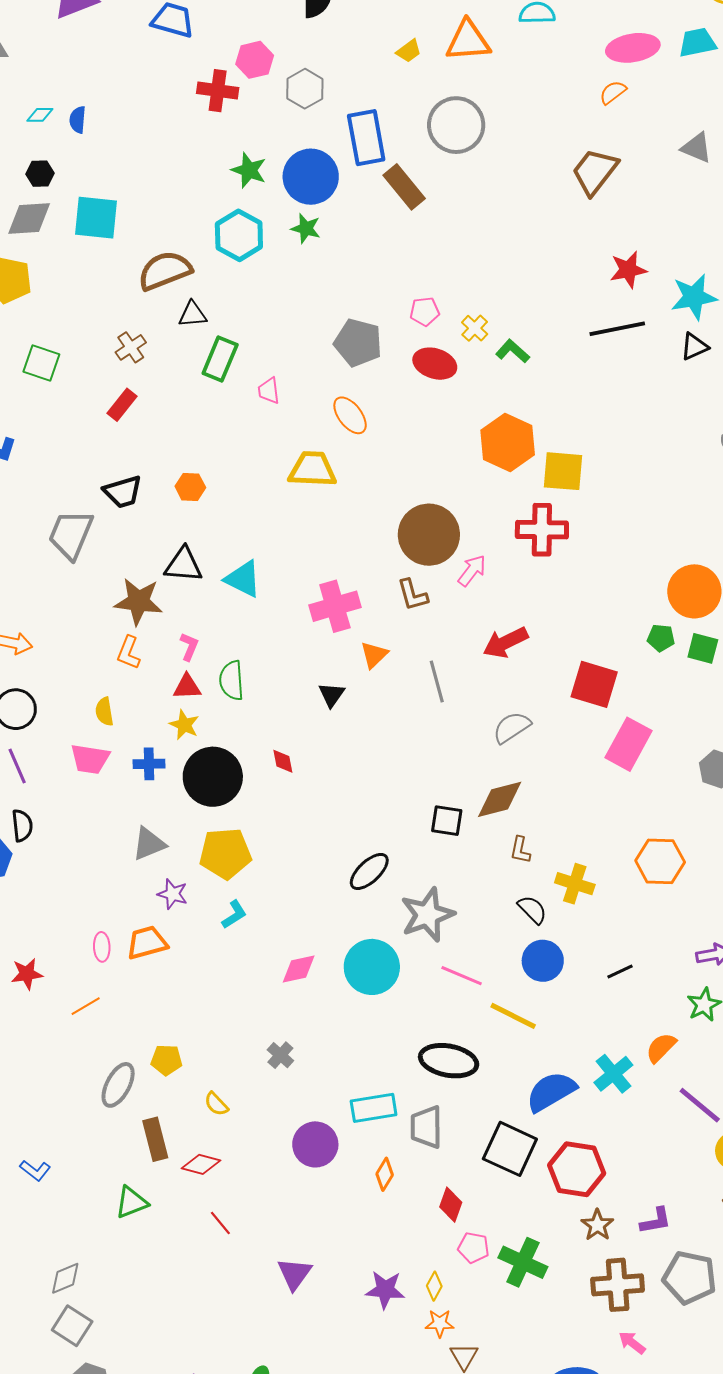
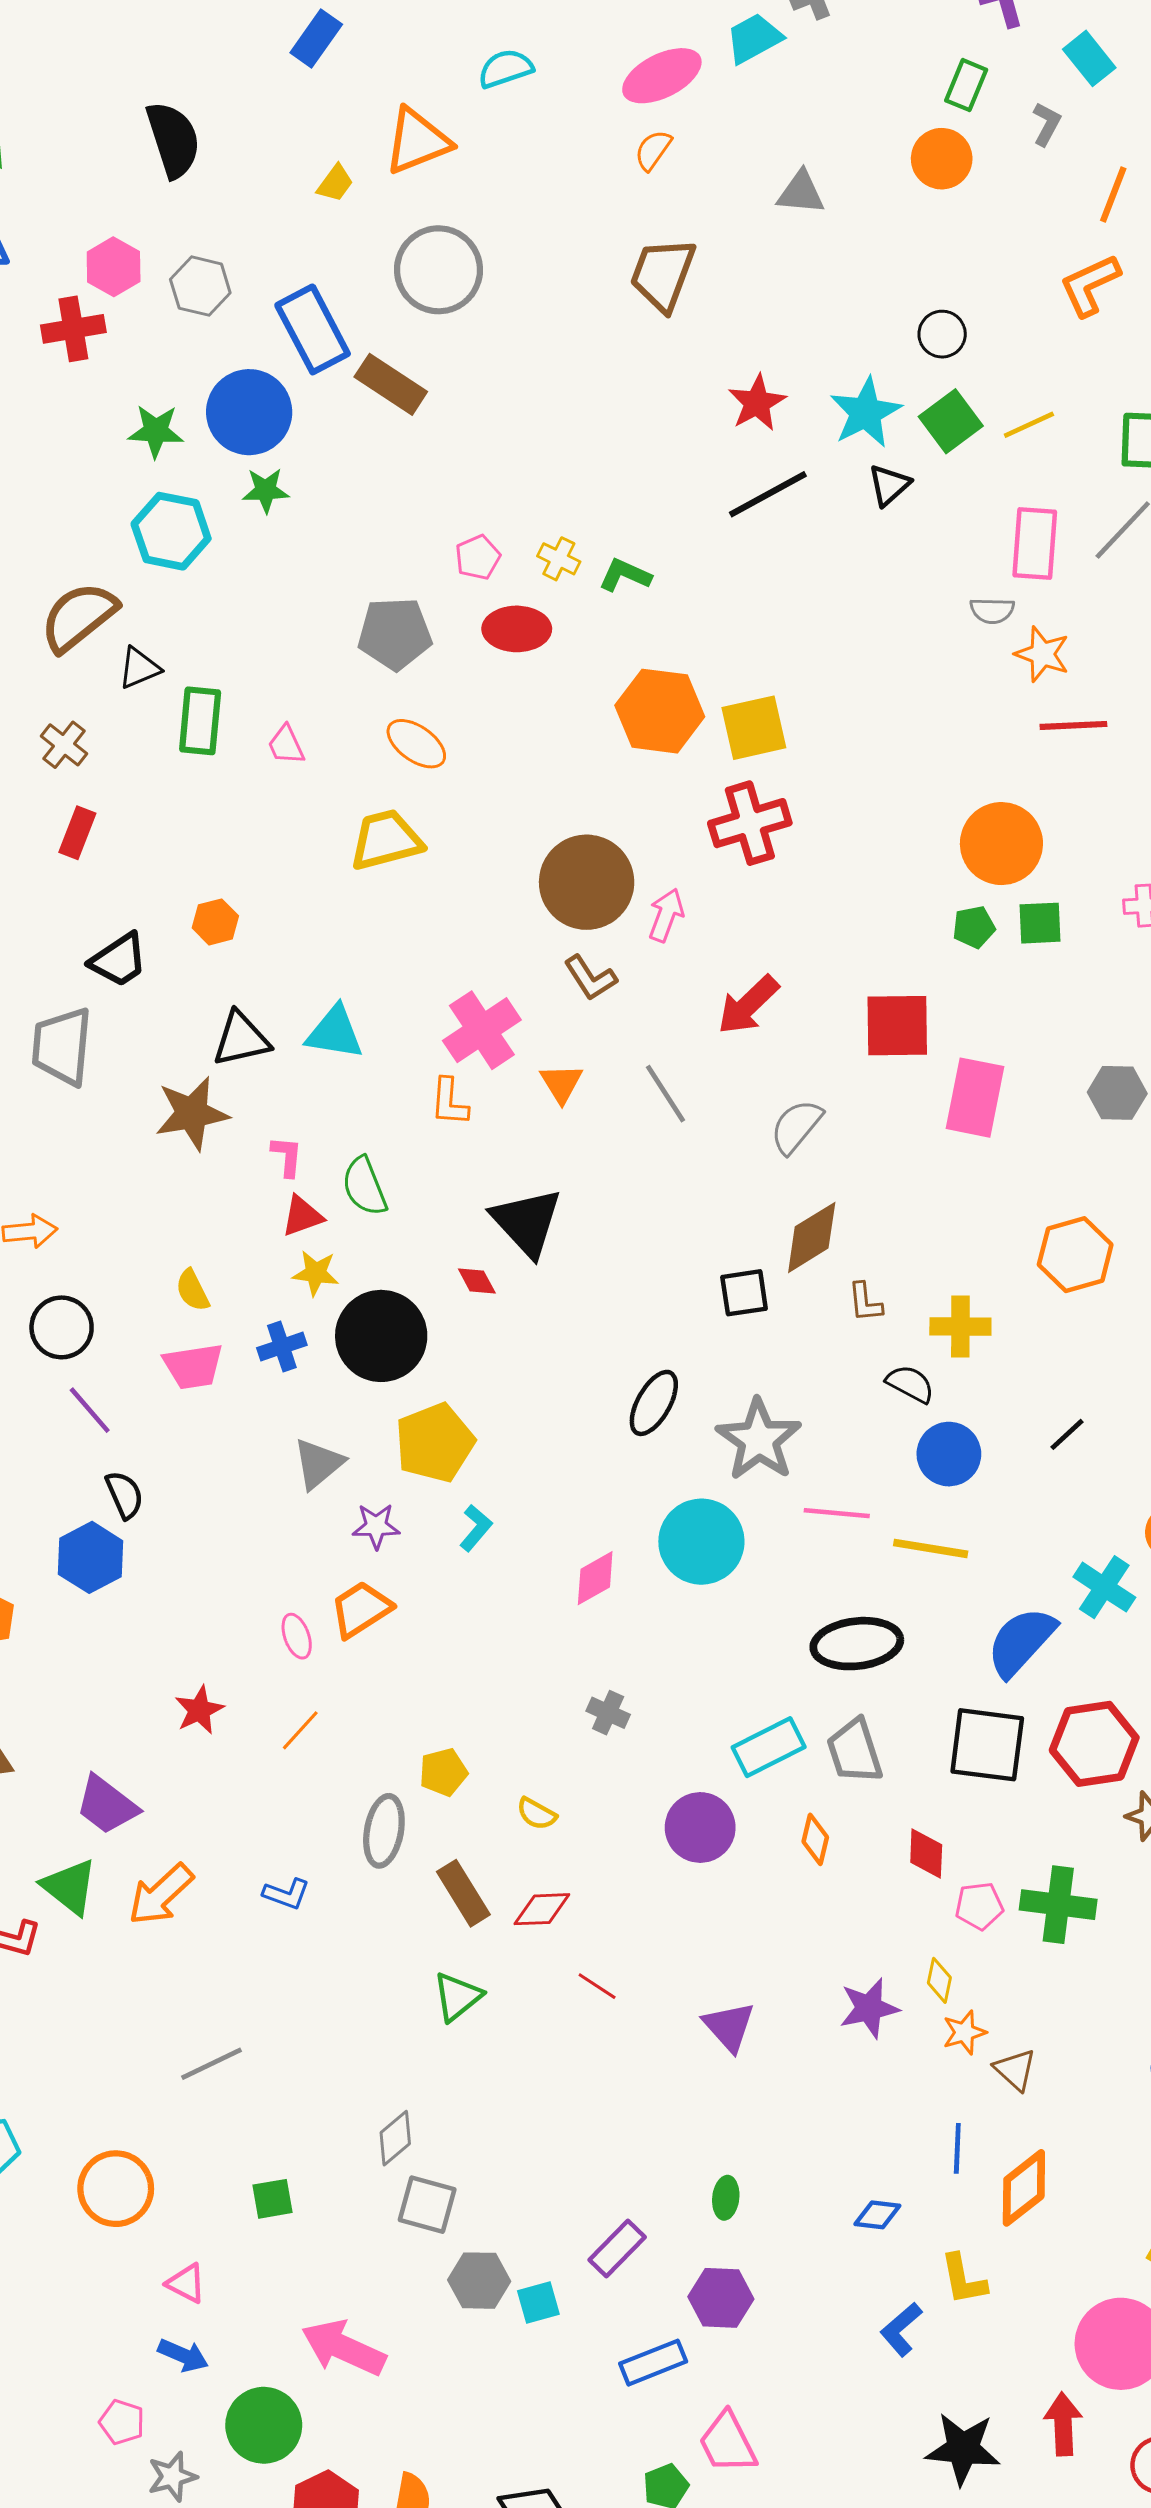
orange L-shape: (129, 653) -> (449, 1102), moved
black triangle: (332, 695) -> (527, 1222), moved, size x1.8
blue L-shape: (35, 1170) -> (286, 1894), moved

